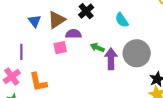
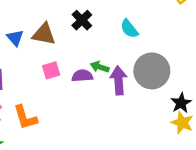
brown triangle: (57, 20) -> (44, 34), turned 48
purple semicircle: (73, 34) -> (82, 76), moved

